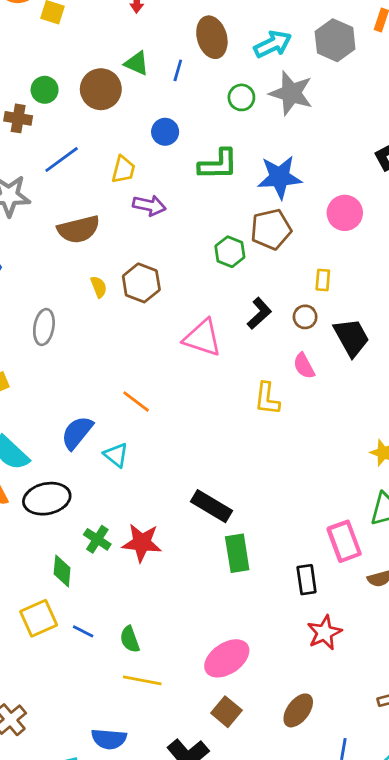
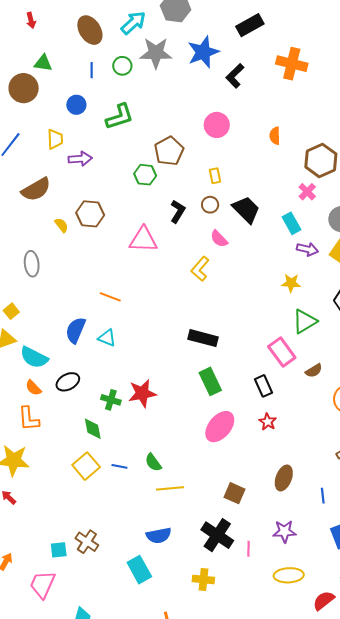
blue line: (178, 70) -> (92, 70), moved
blue star: (280, 177) -> (203, 52), moved
yellow L-shape: (267, 399) -> (200, 269), turned 50
black ellipse: (47, 499) -> (68, 382), size x0.7
black rectangle: (211, 506) -> (203, 338), moved
red star: (324, 633) -> (268, 422), moved, size x0.7
pink ellipse: (227, 658) -> (220, 427), moved

